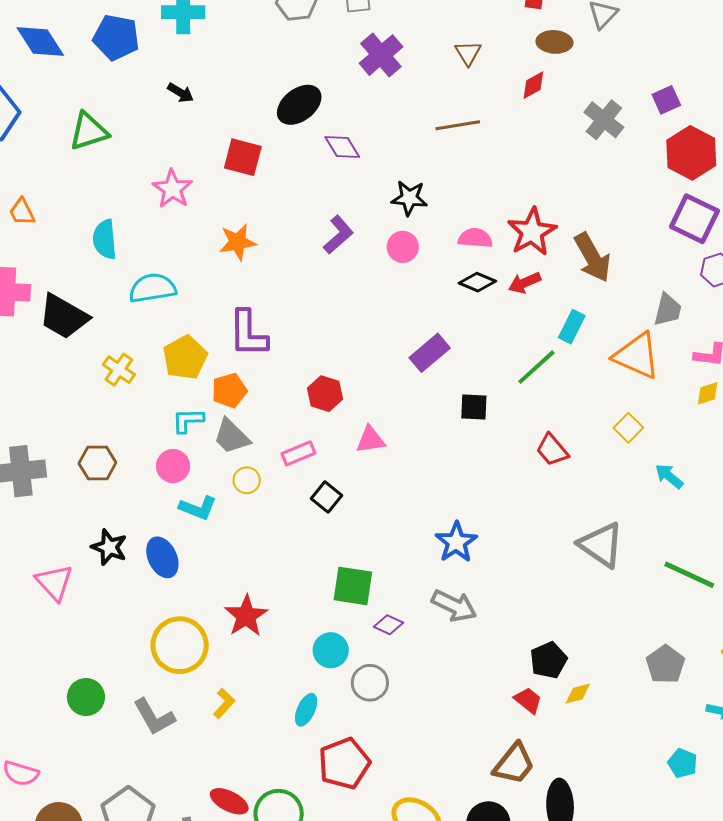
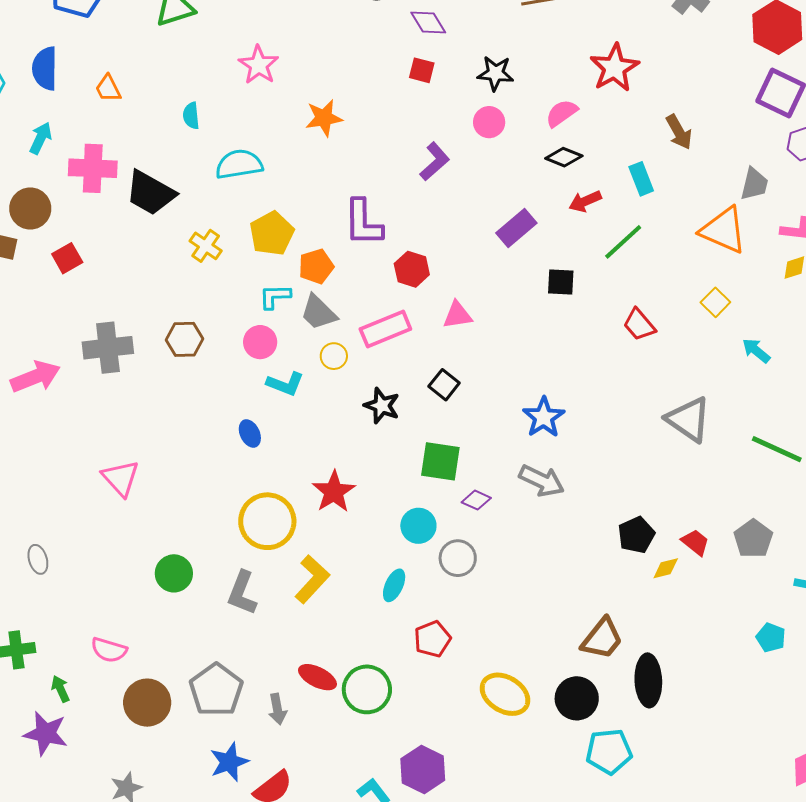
red square: (243, 157) -> (422, 70), moved, size x0.7
red star: (532, 232) -> (614, 68), moved
purple L-shape: (338, 235) -> (435, 162), moved
pink semicircle: (475, 238) -> (562, 113), turned -40
cyan semicircle: (105, 239) -> (191, 116), size x0.7
brown arrow: (593, 257) -> (679, 132), size x0.7
red arrow: (525, 283) -> (585, 201), moved
cyan rectangle: (572, 327) -> (641, 179), moved, turned -48
purple L-shape: (248, 334) -> (363, 223), moved
pink rectangle: (298, 453) -> (385, 329), size x1.5
black square: (327, 497) -> (444, 385), moved
black star: (109, 547) -> (382, 406), moved
blue ellipse: (162, 557) -> (250, 433), size x0.7
pink triangle: (54, 582) -> (121, 478), moved
red trapezoid: (528, 700) -> (695, 542), moved
yellow L-shape: (224, 703) -> (312, 579), size x1.6
gray L-shape: (154, 717) -> (242, 593), turned 51
red pentagon: (344, 763) -> (432, 639), size x0.7

